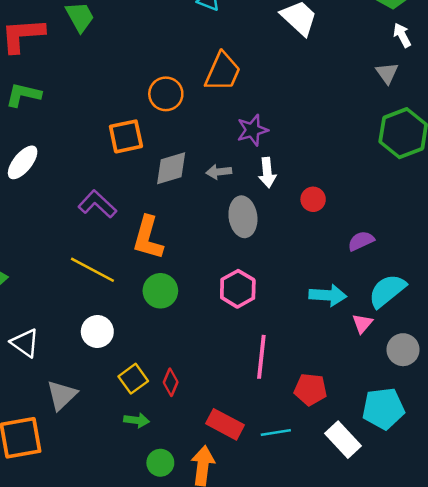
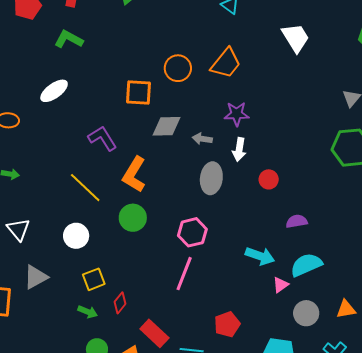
pink line: (261, 357) -> (184, 274), moved
red diamond: (171, 382) -> (120, 303), moved
red pentagon: (311, 389) -> (227, 324), turned 30

